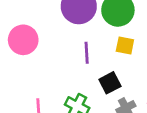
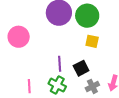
purple line: (87, 53) -> (60, 64), moved

